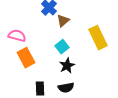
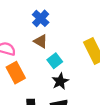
brown triangle: (63, 21) -> (41, 41), moved, turned -48

